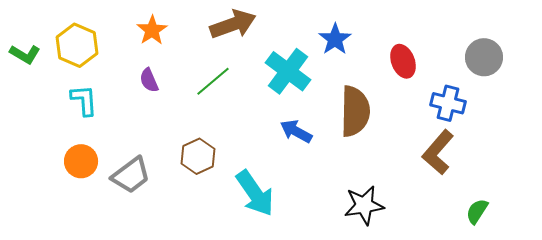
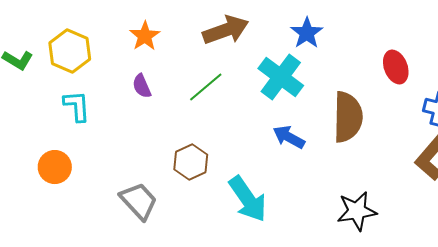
blue star: (335, 39) -> (307, 33), moved
orange circle: (81, 161) -> (55, 167), moved
gray trapezoid: (131, 175) -> (139, 201), moved, turned -96

